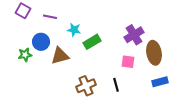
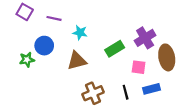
green rectangle: (92, 42) -> (115, 49), moved
brown triangle: (60, 56) -> (77, 61), moved
blue rectangle: (160, 82) -> (152, 89), moved

